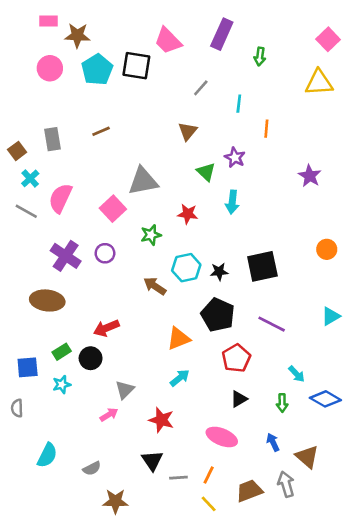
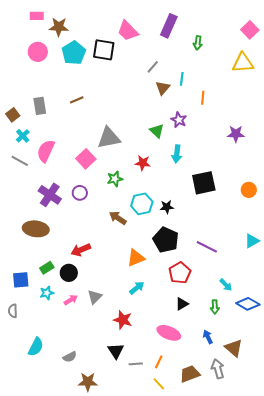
brown triangle: (188, 131) -> (163, 88), moved
purple star: (310, 176) -> (236, 134), turned -30
black square: (262, 266) -> (204, 183), moved
pink arrow: (109, 415) -> (71, 300), moved

